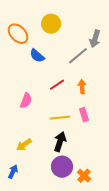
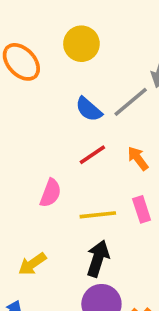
blue semicircle: (37, 56) -> (89, 109), moved
orange arrow: (82, 87) -> (138, 158), turned -32
pink semicircle: (26, 101) -> (50, 193), moved

